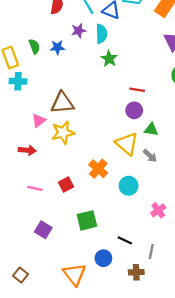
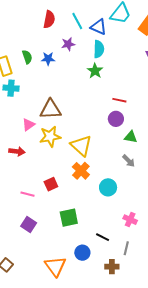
cyan semicircle: (101, 34) -> (99, 49), moved
yellow triangle: (127, 144) -> (81, 146), moved
pink line: (35, 188) -> (27, 194), moved
pink cross: (158, 210) -> (130, 220), moved, turned -32

